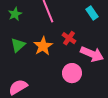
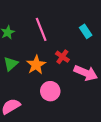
pink circle: (72, 73) -> (50, 91), moved

